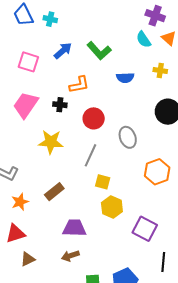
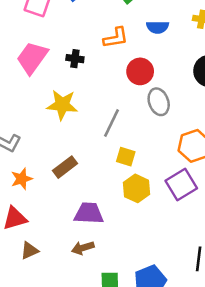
orange L-shape: (79, 85) -> (116, 38), moved
red circle: (94, 118) -> (140, 71), moved
purple square: (145, 229) -> (181, 184), moved, turned 30

